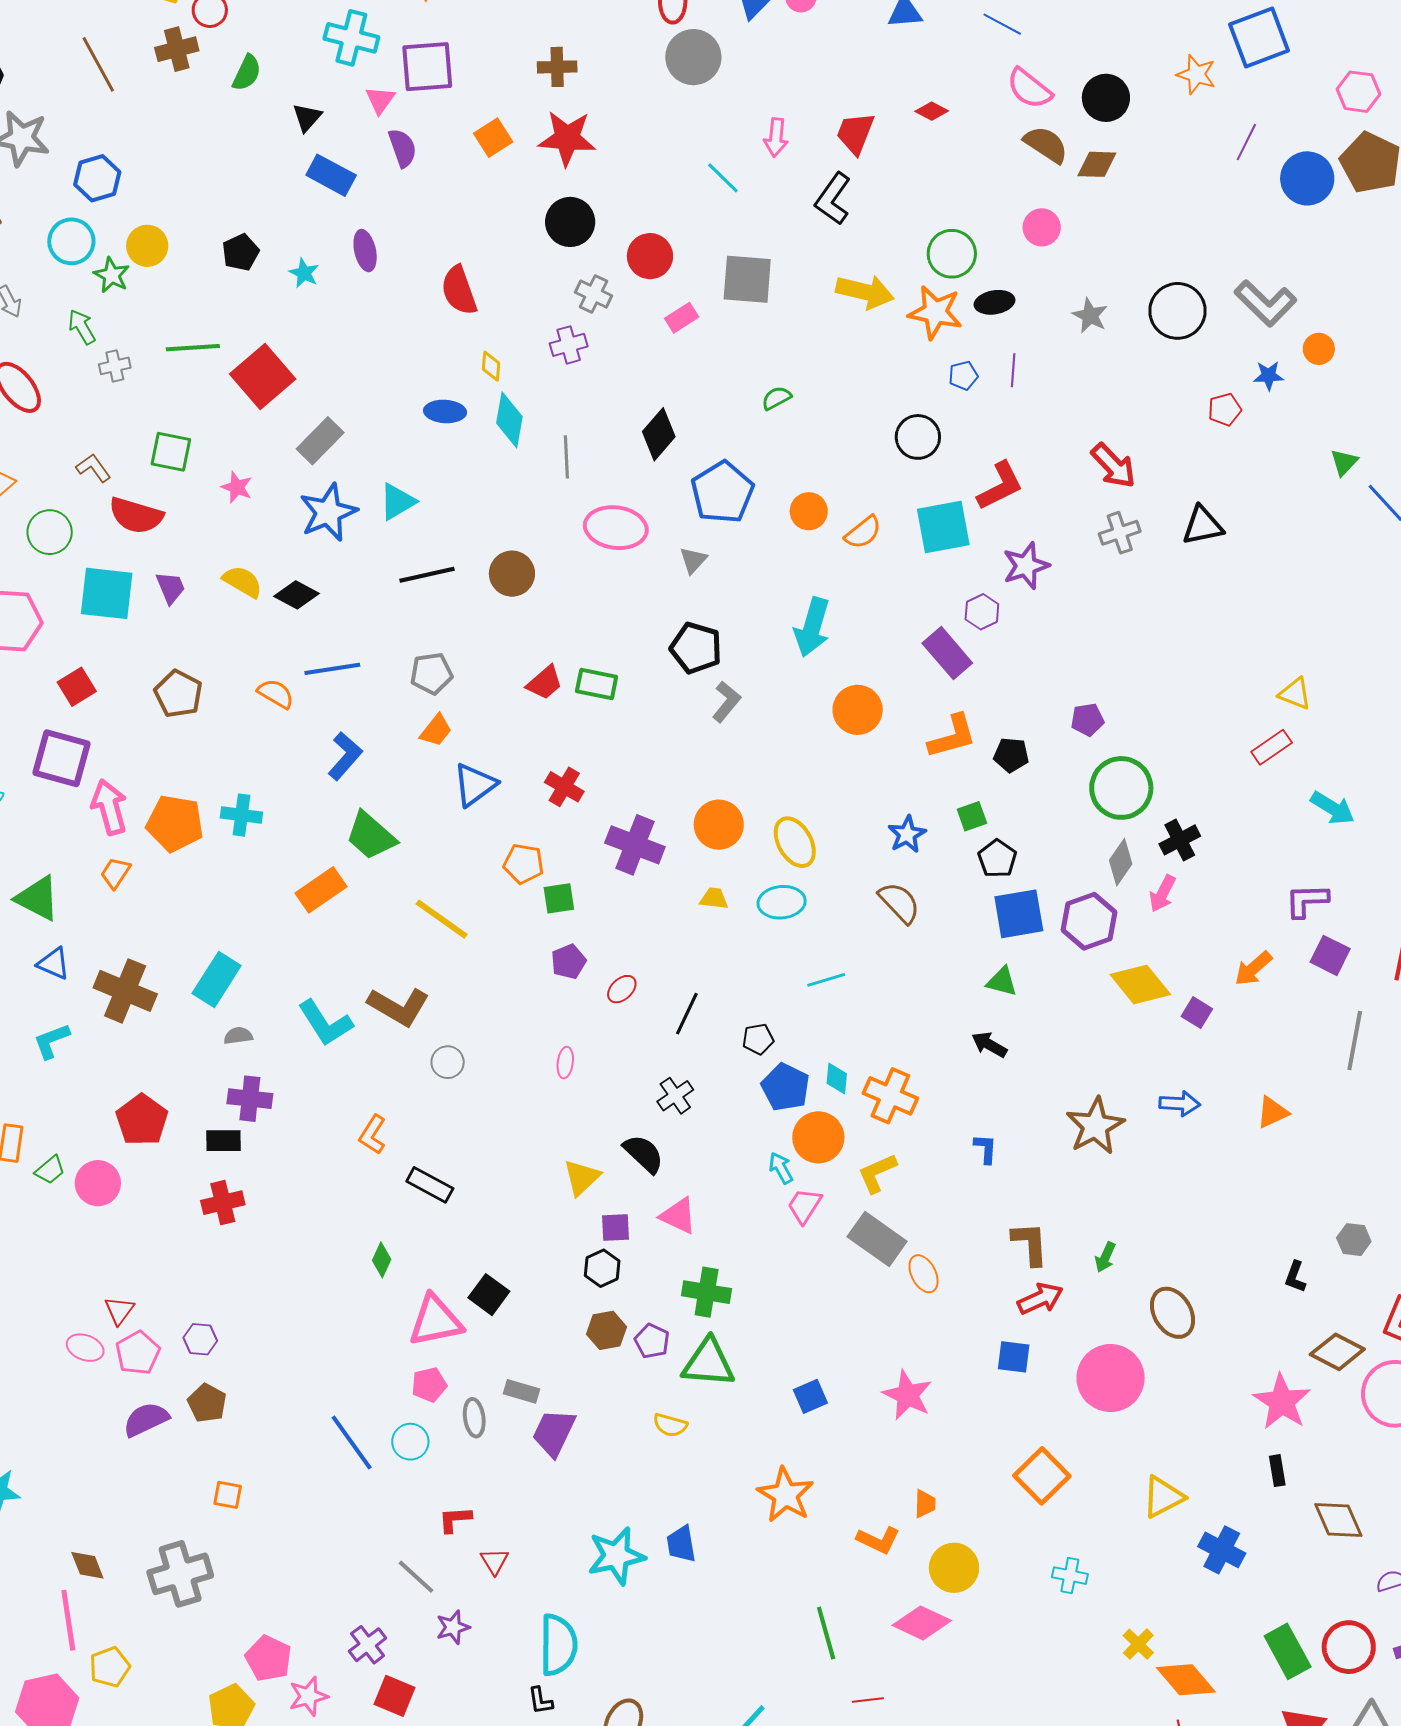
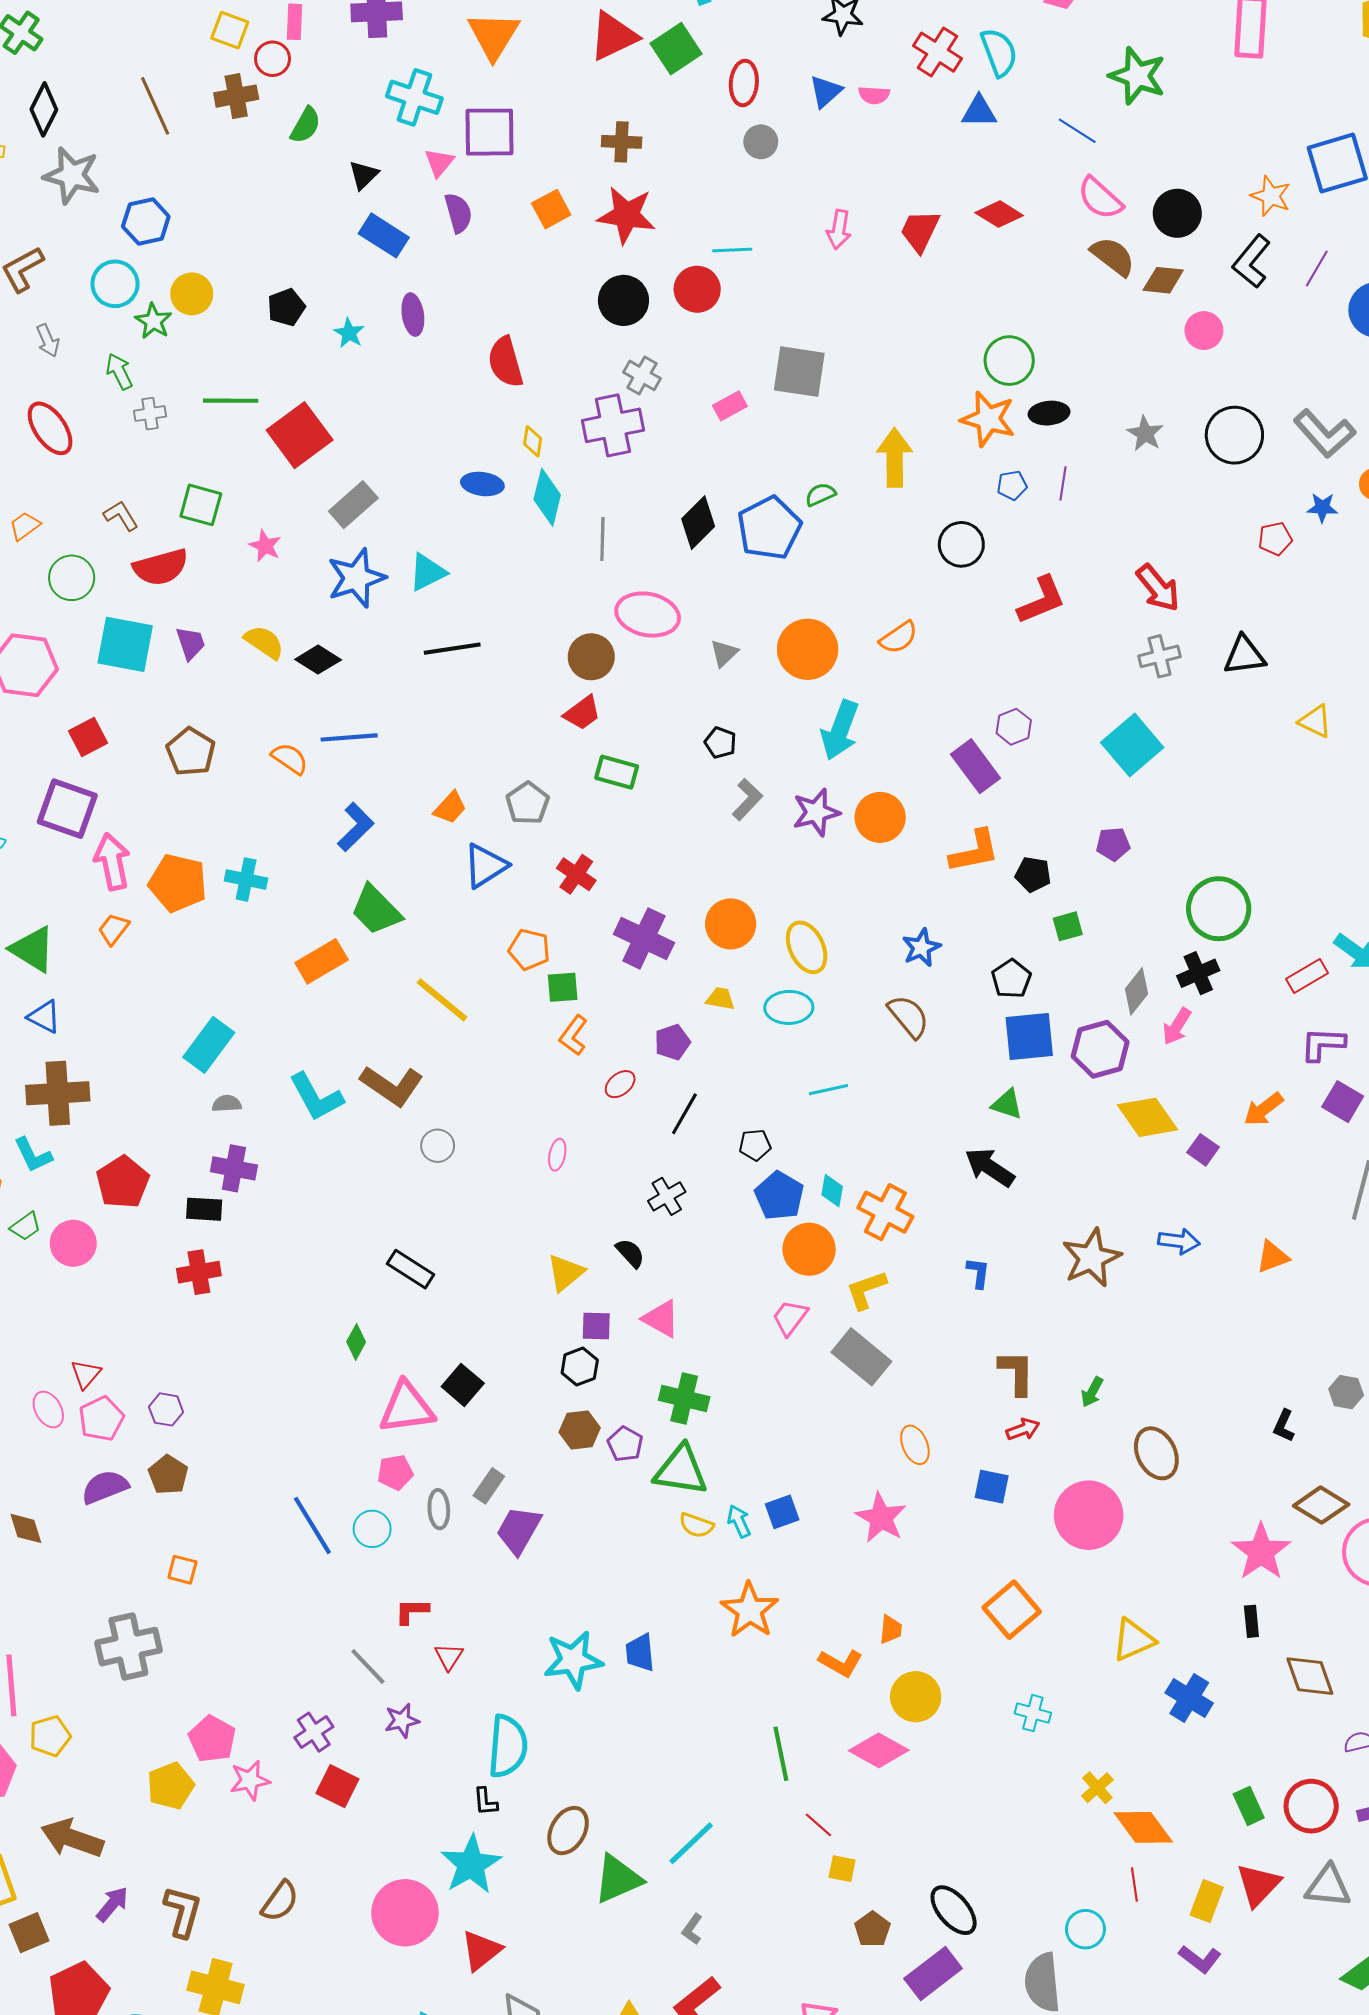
gray circle: (693, 57) -> (761, 142), size x0.6
red diamond: (932, 111) -> (999, 214), size x1.4
cyan line: (723, 178) -> (732, 250), moved, turned -51
black L-shape: (833, 199) -> (1252, 261), moved
pink circle: (1042, 227) -> (1204, 331), moved
red circle: (650, 256) -> (697, 289), moved
yellow arrow: (865, 292) -> (895, 458), moved, turned -108
purple cross: (569, 345) -> (613, 425), size x1.6
blue pentagon: (722, 492) -> (769, 528), moved
orange circle: (809, 511) -> (808, 649), moved, size x1.6
red semicircle: (136, 515) -> (161, 567), turned -36
cyan square: (943, 527) -> (1132, 745), moved, turned -34
purple star: (1026, 566) -> (816, 812), moved
brown circle: (512, 574) -> (591, 657), moved
black pentagon: (696, 648) -> (720, 743), size x0.6
gray pentagon: (432, 673) -> (528, 803), moved, turned -30
red trapezoid: (545, 683) -> (582, 713), moved
yellow triangle: (1295, 694) -> (1315, 721), moved
red rectangle: (1272, 747) -> (1307, 976), moved
green circle: (1121, 788) -> (1219, 909), moved
green square: (972, 816) -> (1068, 926), moved
purple pentagon: (568, 962) -> (672, 1042), moved
brown cross: (125, 991) -> (58, 1093), moved, turned -30
cyan L-shape: (51, 1041) -> (33, 1155), moved, turned -99
black arrow: (989, 1045) -> (990, 1167), size x1.4
orange L-shape: (373, 1135) -> (573, 1035), moved
black semicircle: (644, 1154) -> (630, 1253), size x0.7
cyan arrow: (781, 1168) -> (739, 1521), moved
orange ellipse: (924, 1274) -> (915, 1445), moved
red arrow: (1040, 1299) -> (1023, 1429), size x0.7
pink ellipse: (85, 1348) -> (48, 1410), turned 36
gray rectangle: (522, 1391) -> (489, 1486), turned -76
yellow semicircle: (670, 1425) -> (696, 1525), moved
brown diamond: (87, 1565) -> (26, 1528), moved
green rectangle: (1288, 1651) -> (1249, 1806), size x0.7
red line: (868, 1700) -> (818, 1825), turned 44

